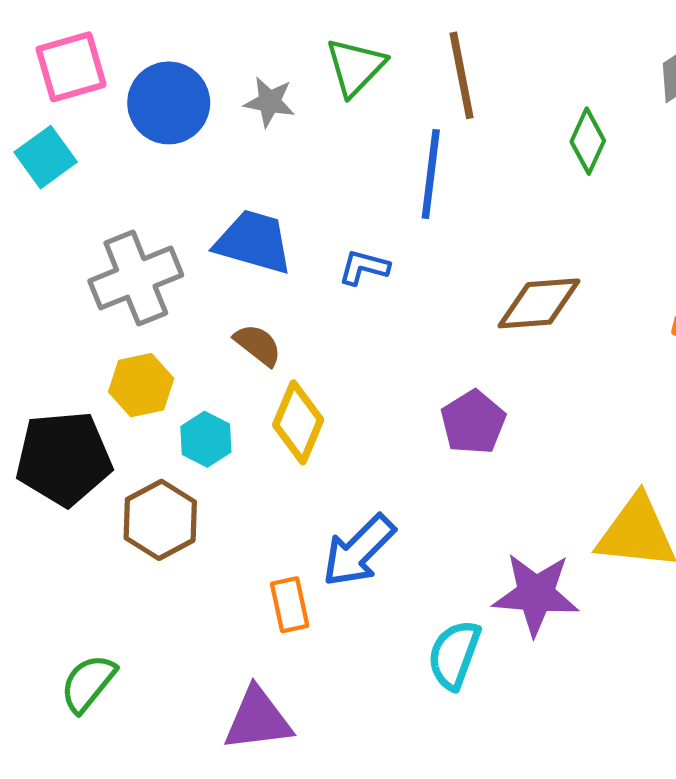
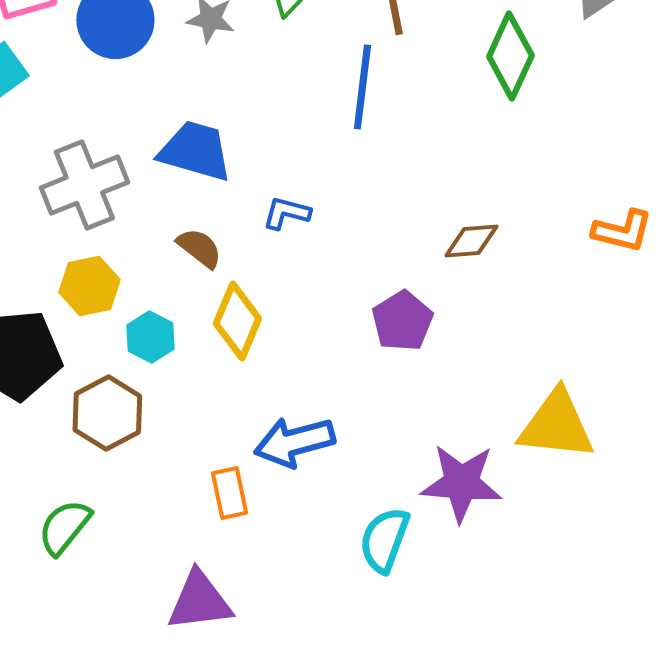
green diamond: (588, 141) -> (510, 56), size x1.4
blue L-shape: (364, 267) -> (286, 213), moved
brown diamond: (539, 303) -> (471, 241), moved, size x0.7
blue arrow: (359, 551) -> (294, 442), turned 30
green semicircle: (88, 683) -> (64, 527), moved

